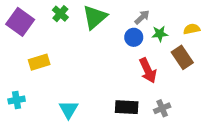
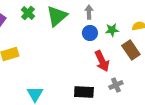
gray arrow: (142, 17) -> (89, 12), moved, turned -48
gray cross: (162, 108) -> (116, 85), moved

